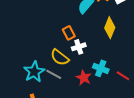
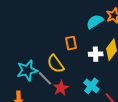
white cross: (79, 47) -> (96, 54), moved
red star: (84, 78) -> (61, 88), moved

